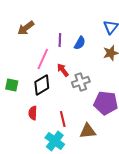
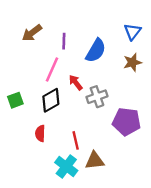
purple line: (60, 40) -> (64, 41), moved
blue semicircle: (80, 43) -> (96, 51), size x1.5
green square: (12, 85) -> (15, 100), turned -32
brown triangle: (88, 131) -> (95, 161), moved

